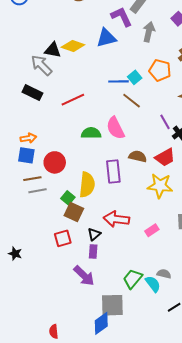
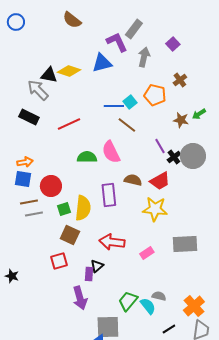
green square: (68, 198) -> (64, 209), moved, turned 32
black triangle: (94, 234) -> (97, 266), moved
purple arrow: (84, 276) -> (80, 298), turned 30

